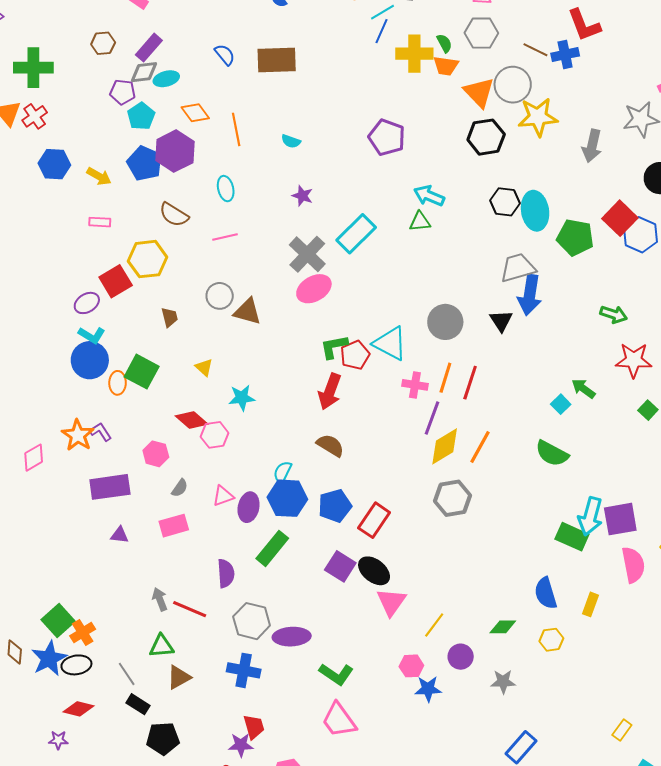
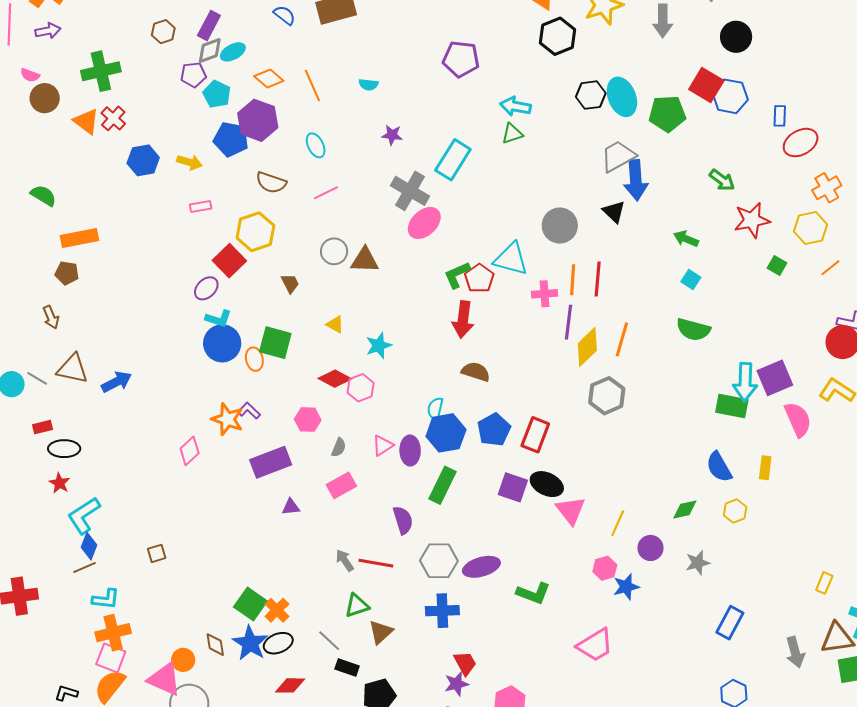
green arrow: (614, 314) -> (722, 180), turned 32
green arrow: (583, 389) -> (686, 239), moved
pink trapezoid: (339, 720) -> (595, 645), moved, turned -72

